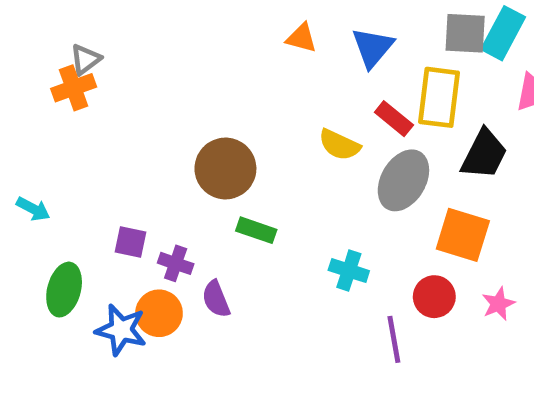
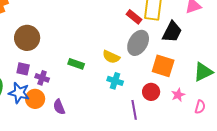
yellow semicircle: (339, 145) -> (111, 57), moved
brown circle: (225, 169) -> (27, 38), moved
purple semicircle: (216, 299) -> (59, 107), moved
blue star: (121, 330) -> (19, 93), moved

